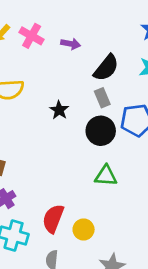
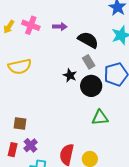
black semicircle: (106, 68) -> (88, 40), turned -90
black star: (59, 110) -> (70, 75), moved

